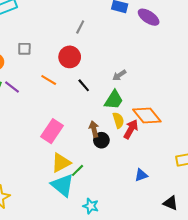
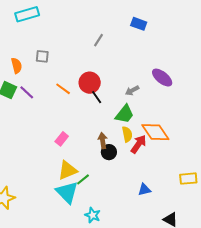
purple ellipse: (149, 17) -> (162, 78), moved
red circle: (70, 57) -> (90, 83), moved
pink rectangle: (52, 131) -> (62, 139), size x0.6

